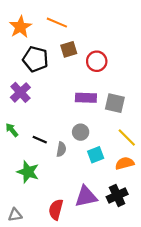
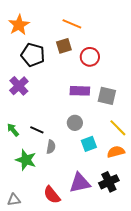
orange line: (57, 23) -> (72, 24), moved
green arrow: (12, 130) -> (13, 130), moved
gray semicircle: (61, 149) -> (51, 147), moved
red semicircle: (56, 209) -> (52, 195), turned -54

